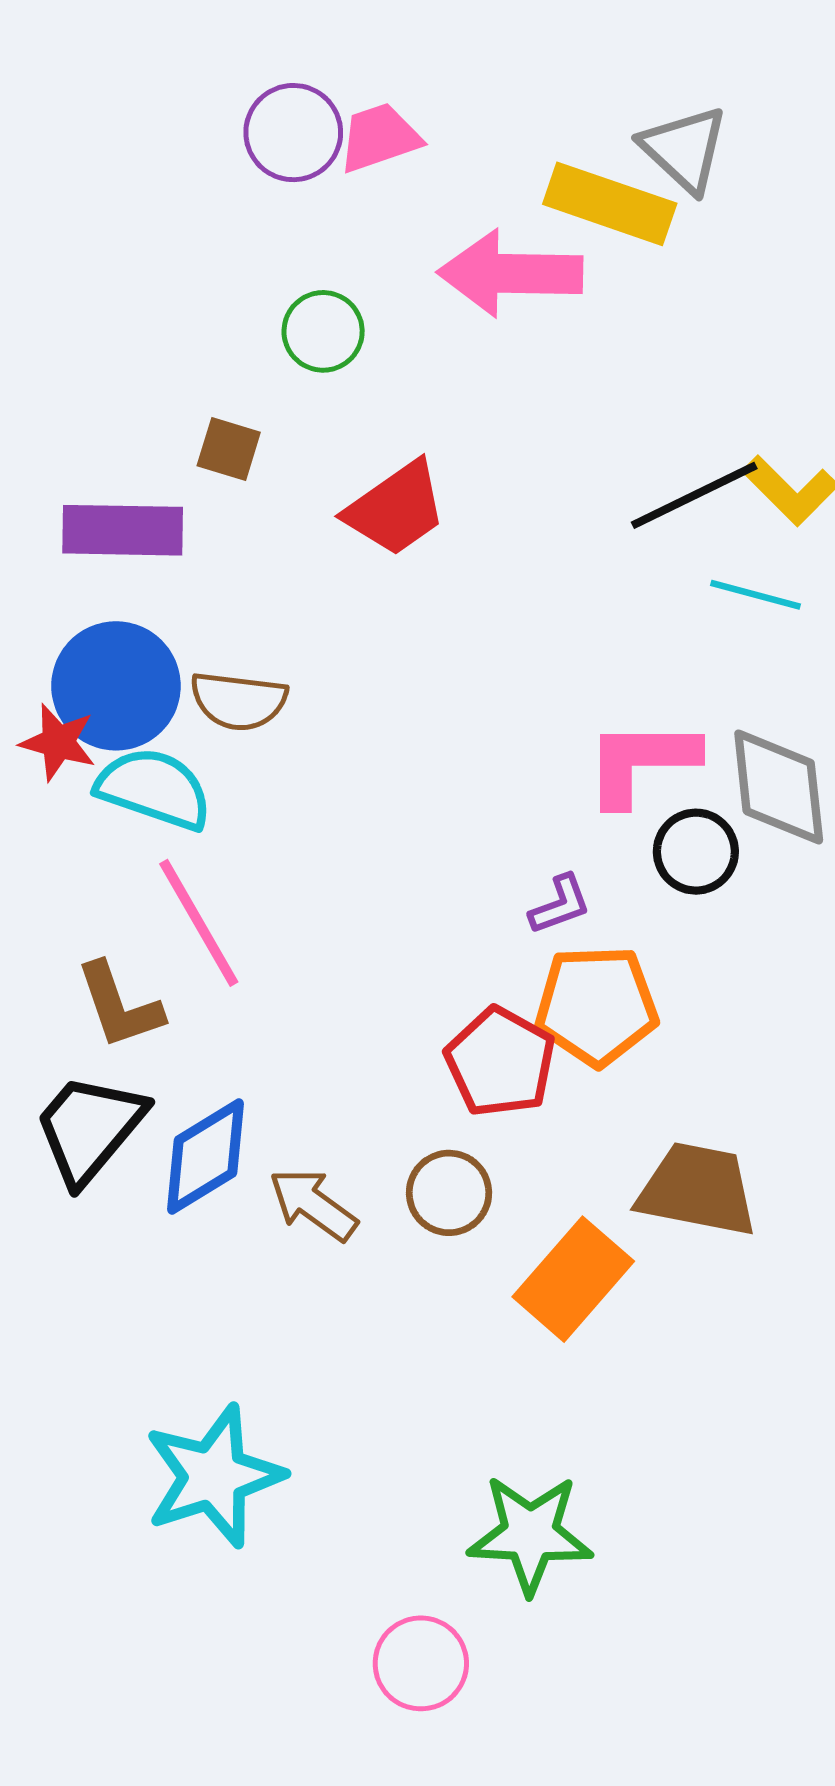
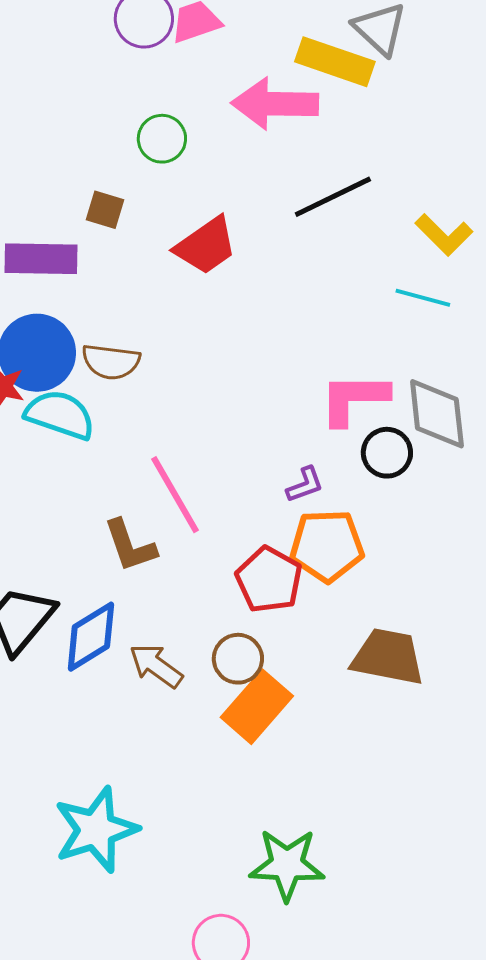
black line: (694, 495) -> (333, 197), moved
pink line: (199, 923) -> (175, 495), moved
brown L-shape: (119, 1006) -> (130, 546), moved
orange rectangle: (573, 1279) -> (257, 707), moved

